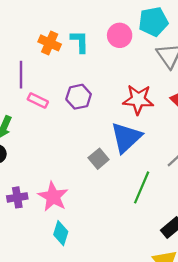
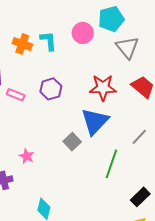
pink star: (53, 197) -> (27, 156), moved, size x0.6

